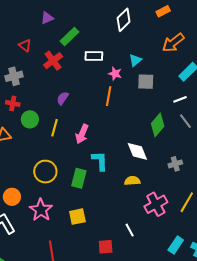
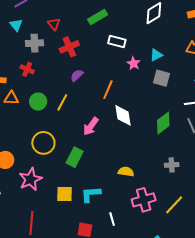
red triangle: (25, 45) -> (54, 24), moved
red cross: (53, 61) -> (69, 47), moved
orange line: (109, 96) -> (108, 90), moved
green circle: (30, 119) -> (38, 102), moved
pink arrow: (82, 134) -> (91, 126), moved
white diamond: (137, 151) -> (123, 115), moved
cyan L-shape: (100, 161) -> (91, 194), moved, turned -105

